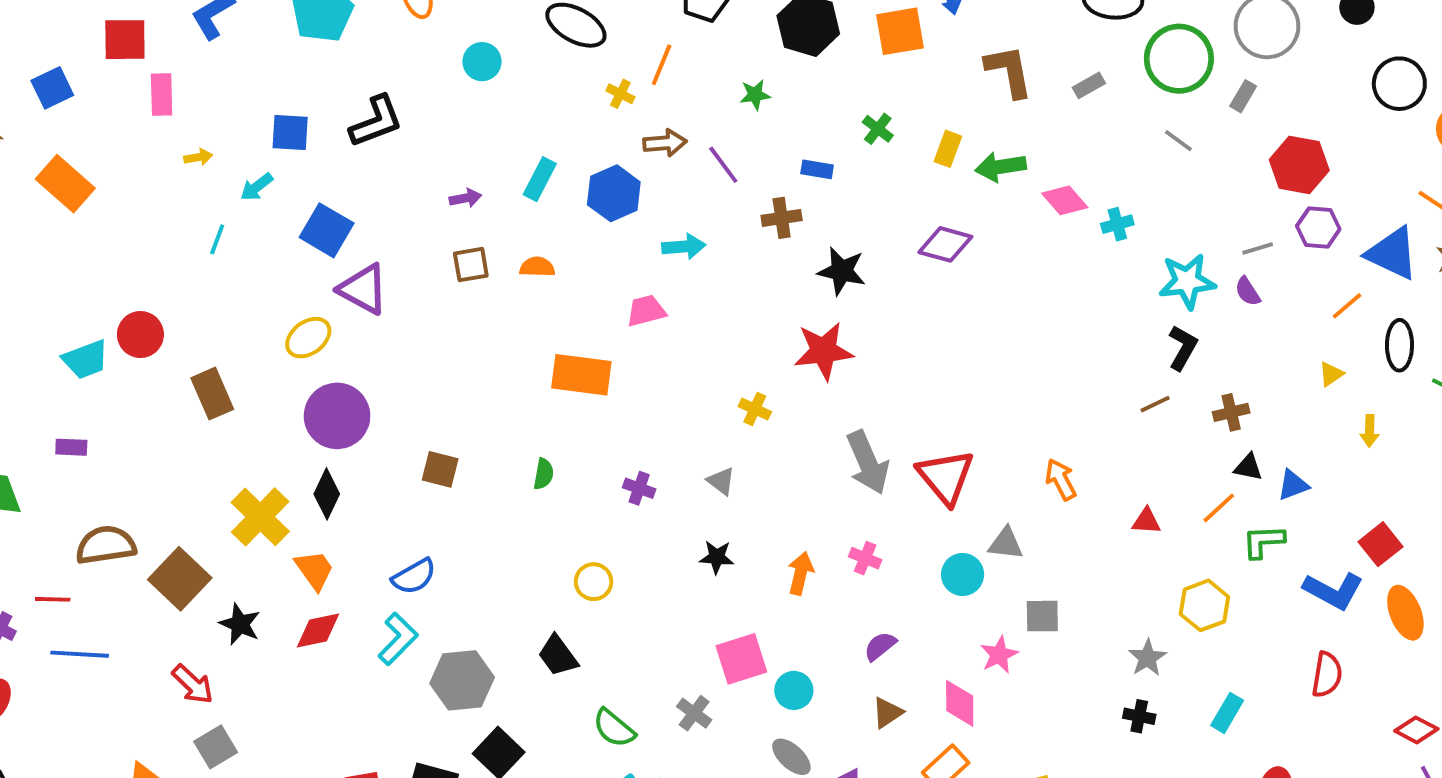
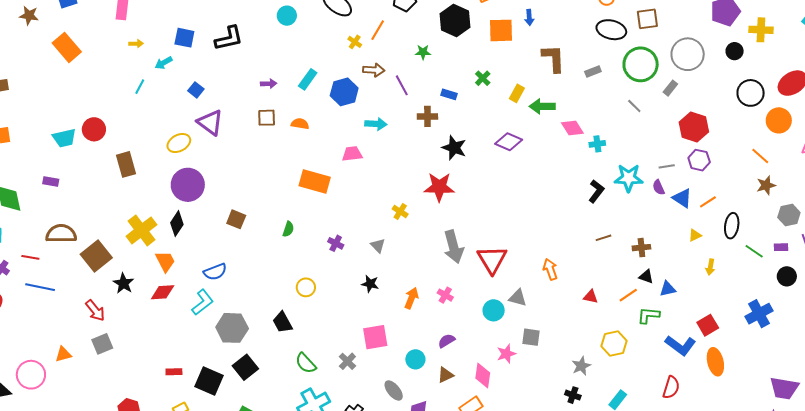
blue square: (327, 230) -> (196, 90), size x0.6
blue triangle: (1392, 253) -> (682, 198), moved, size x0.7
black L-shape: (1183, 348) -> (596, 191), moved
cyan circle: (794, 690) -> (415, 359), moved

